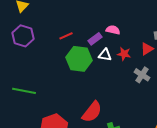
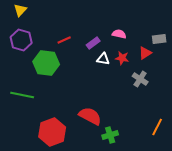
pink semicircle: (113, 30) -> (119, 34), moved
green hexagon: (79, 59) -> (46, 63), moved
red semicircle: (92, 112) -> (90, 116), turned -100

